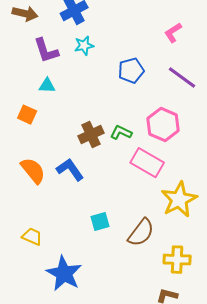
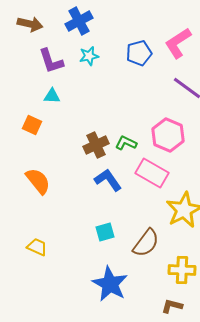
pink L-shape: (173, 33) -> (178, 43), size x1.5
blue pentagon: (131, 71) -> (139, 53), moved
blue L-shape: (70, 170) -> (108, 180), moved
blue star: (64, 274) -> (110, 284), moved

